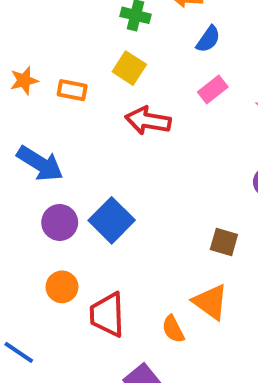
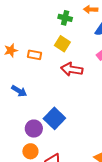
blue arrow: (40, 164) -> (19, 91), size x0.7
purple circle: (60, 222) -> (34, 129), moved

